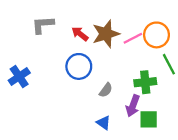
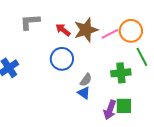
purple arrow: (133, 106) -> (110, 110), moved
blue triangle: (104, 123) -> (84, 93), moved

